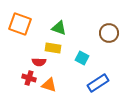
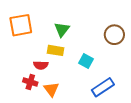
orange square: (20, 24) -> (21, 25), turned -30
green triangle: (59, 28) -> (62, 29), turned 49
orange triangle: (49, 85) -> (51, 89), turned 35

